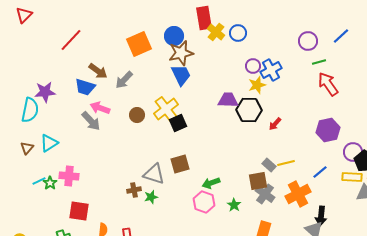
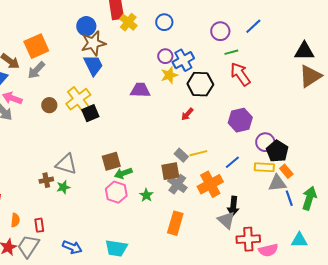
blue circle: (238, 33) -> (164, 22), moved
orange square: (139, 44) -> (36, 46), moved
black hexagon: (249, 110) -> (200, 84), moved
brown square: (180, 164) -> (111, 161), moved

